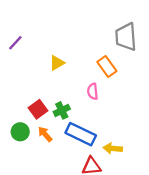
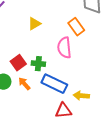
pink semicircle: (93, 91) -> (64, 48), size x1.5
green cross: (62, 110) -> (38, 64), turned 32

